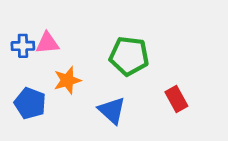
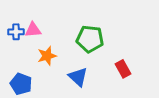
blue pentagon: (30, 103) -> (21, 84), moved

